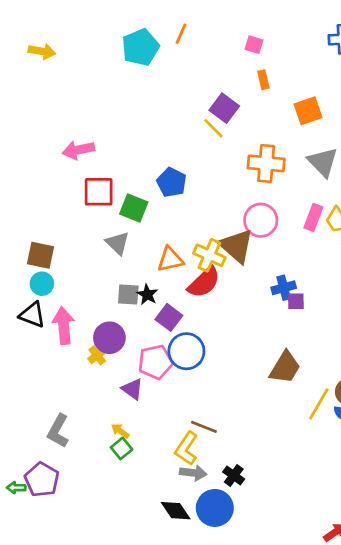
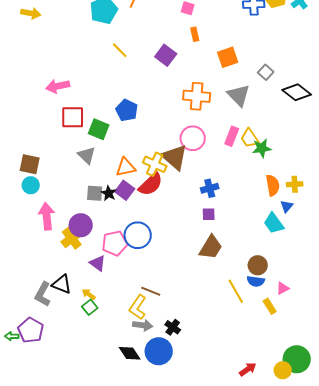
yellow line: (213, 128) -> (120, 50), moved
purple square: (296, 301) -> (209, 214), moved
black triangle: (32, 315) -> (62, 284), moved
purple square: (169, 317) -> (125, 190), moved
yellow cross: (97, 355) -> (72, 238), size x1.5
yellow line: (319, 404) -> (236, 291), moved, turned -60

